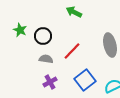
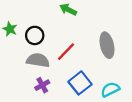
gray semicircle: (46, 59) -> (38, 60), size x1.5

